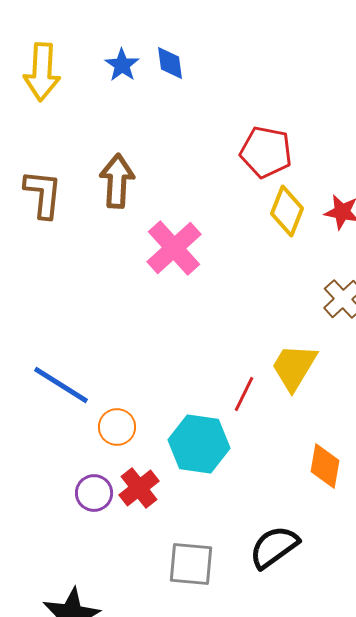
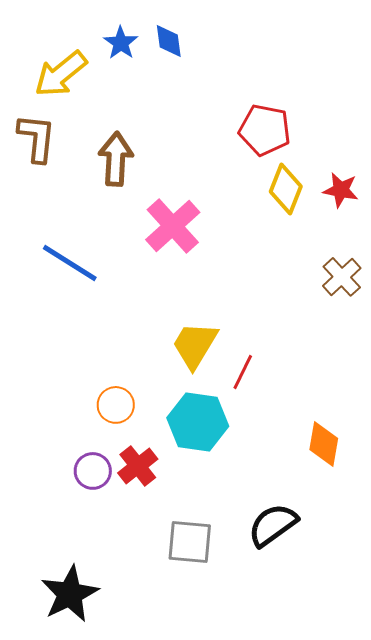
yellow arrow: (42, 72) -> (61, 74), moved, turned 48
brown L-shape: (43, 194) -> (37, 138), moved
yellow trapezoid: (294, 367) -> (195, 345), moved
blue line: (61, 385) -> (70, 263), moved

